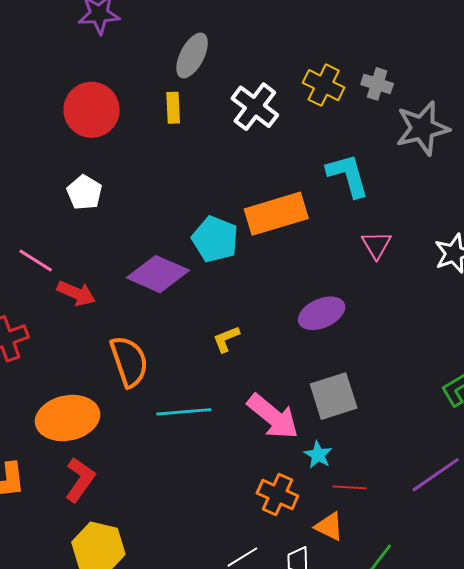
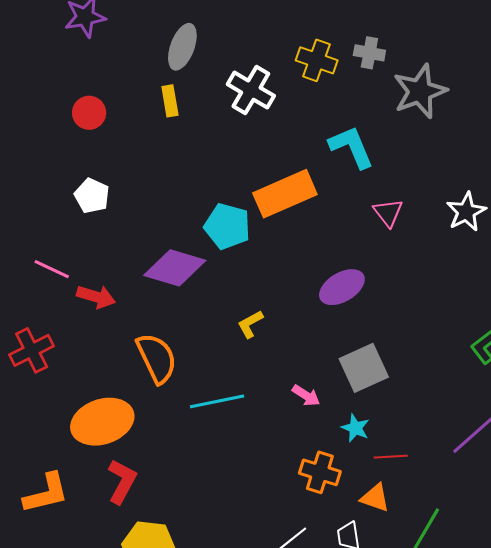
red circle: (92, 110) -> (89, 113), size x0.6
pink arrow: (273, 417) -> (306, 395), size x0.5

